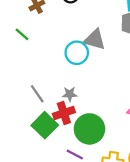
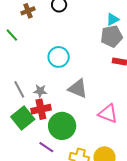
gray triangle: (95, 39) -> (78, 89), moved
gray star: (70, 94) -> (40, 91), moved

